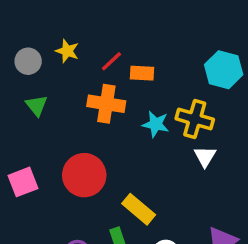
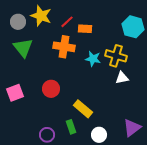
yellow star: (67, 51) -> (41, 16), size x1.5
green triangle: (37, 105) -> (23, 48), size x1.5
white triangle: (205, 156) -> (122, 78), turned 48
red circle: (84, 175) -> (51, 89), size x0.7

